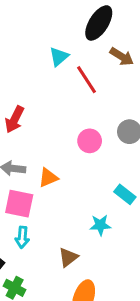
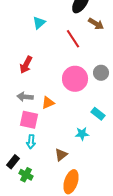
cyan triangle: (59, 57) -> (39, 23), moved
pink circle: (90, 141) -> (75, 79), size x1.6

